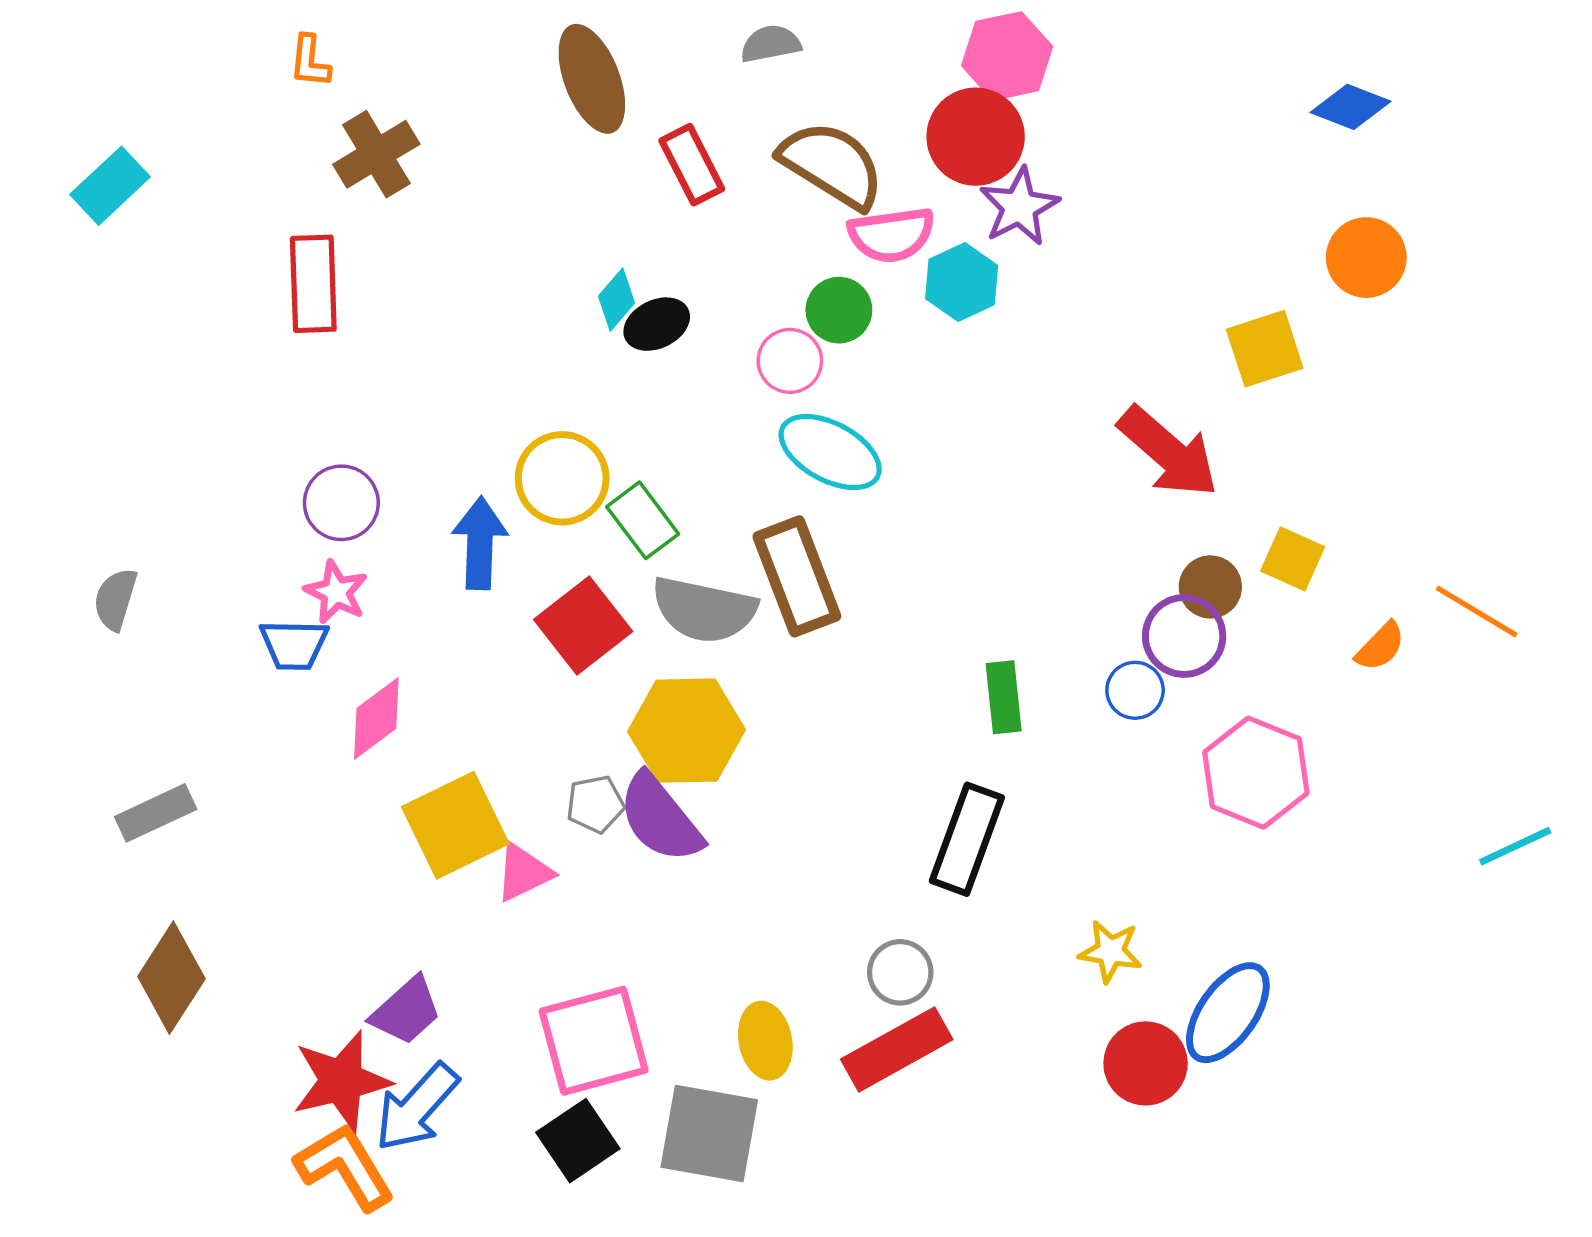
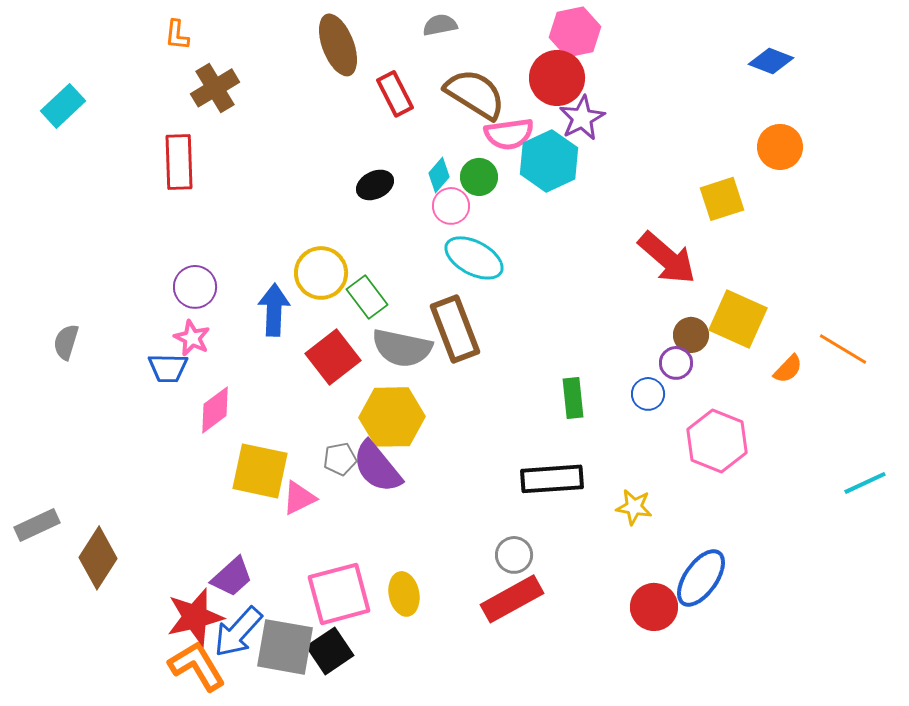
cyan hexagon: (962, 282) -> (549, 161), size x1.4
cyan diamond: (616, 300) -> (439, 175), moved
yellow square: (1293, 559) -> (738, 319), size x1.6
purple circle: (1184, 636) -> (676, 363), size x0.7
gray rectangle: (156, 813) -> (37, 525), moved
yellow square: (455, 825) -> (260, 471), turned 38
black rectangle: (967, 839) -> (552, 479), turned 66
yellow star: (1110, 951) -> (634, 507), moved
yellow ellipse: (765, 1041) -> (404, 594), moved
gray square: (709, 1134) -> (285, 647), moved

